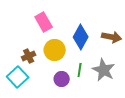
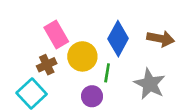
pink rectangle: (44, 22) -> (56, 34), moved
green line: (80, 70) -> (107, 73), moved

